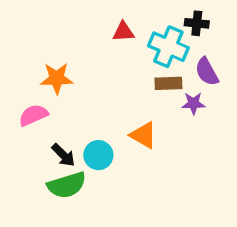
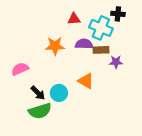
purple semicircle: (207, 72) -> (84, 44), moved, turned 120
orange star: (57, 78) -> (55, 46), moved

